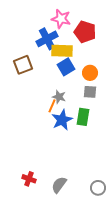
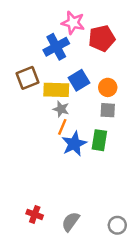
red pentagon: (85, 32) -> (102, 38), turned -30
yellow rectangle: (62, 51) -> (56, 90), moved
gray star: (59, 97) -> (61, 109), moved

